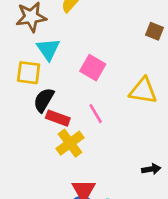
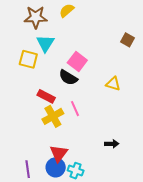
yellow triangle: (143, 91) -> (113, 84), size x0.7
black semicircle: (44, 100) -> (68, 77), moved, turned -96
pink line: (96, 114) -> (75, 109), moved

